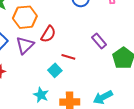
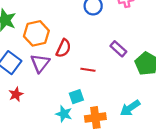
cyan square: (55, 70) -> (76, 97), moved, turned 32

